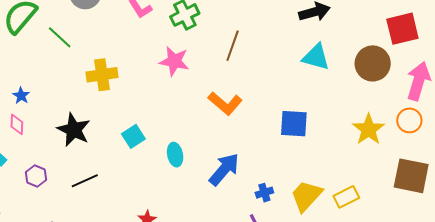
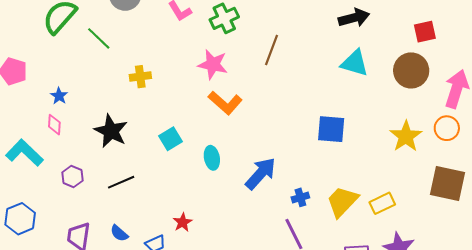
red square: (402, 29) -> (425, 32), moved, size x0.7
yellow cross: (102, 75) -> (140, 77), size x0.7
orange L-shape: (225, 103) -> (225, 103), moved

